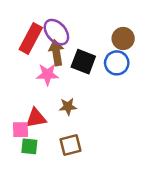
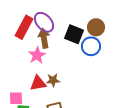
black square: (83, 62) -> (74, 34), moved
pink star: (47, 74) -> (37, 55), turned -30
red triangle: (36, 118) -> (38, 83), moved

